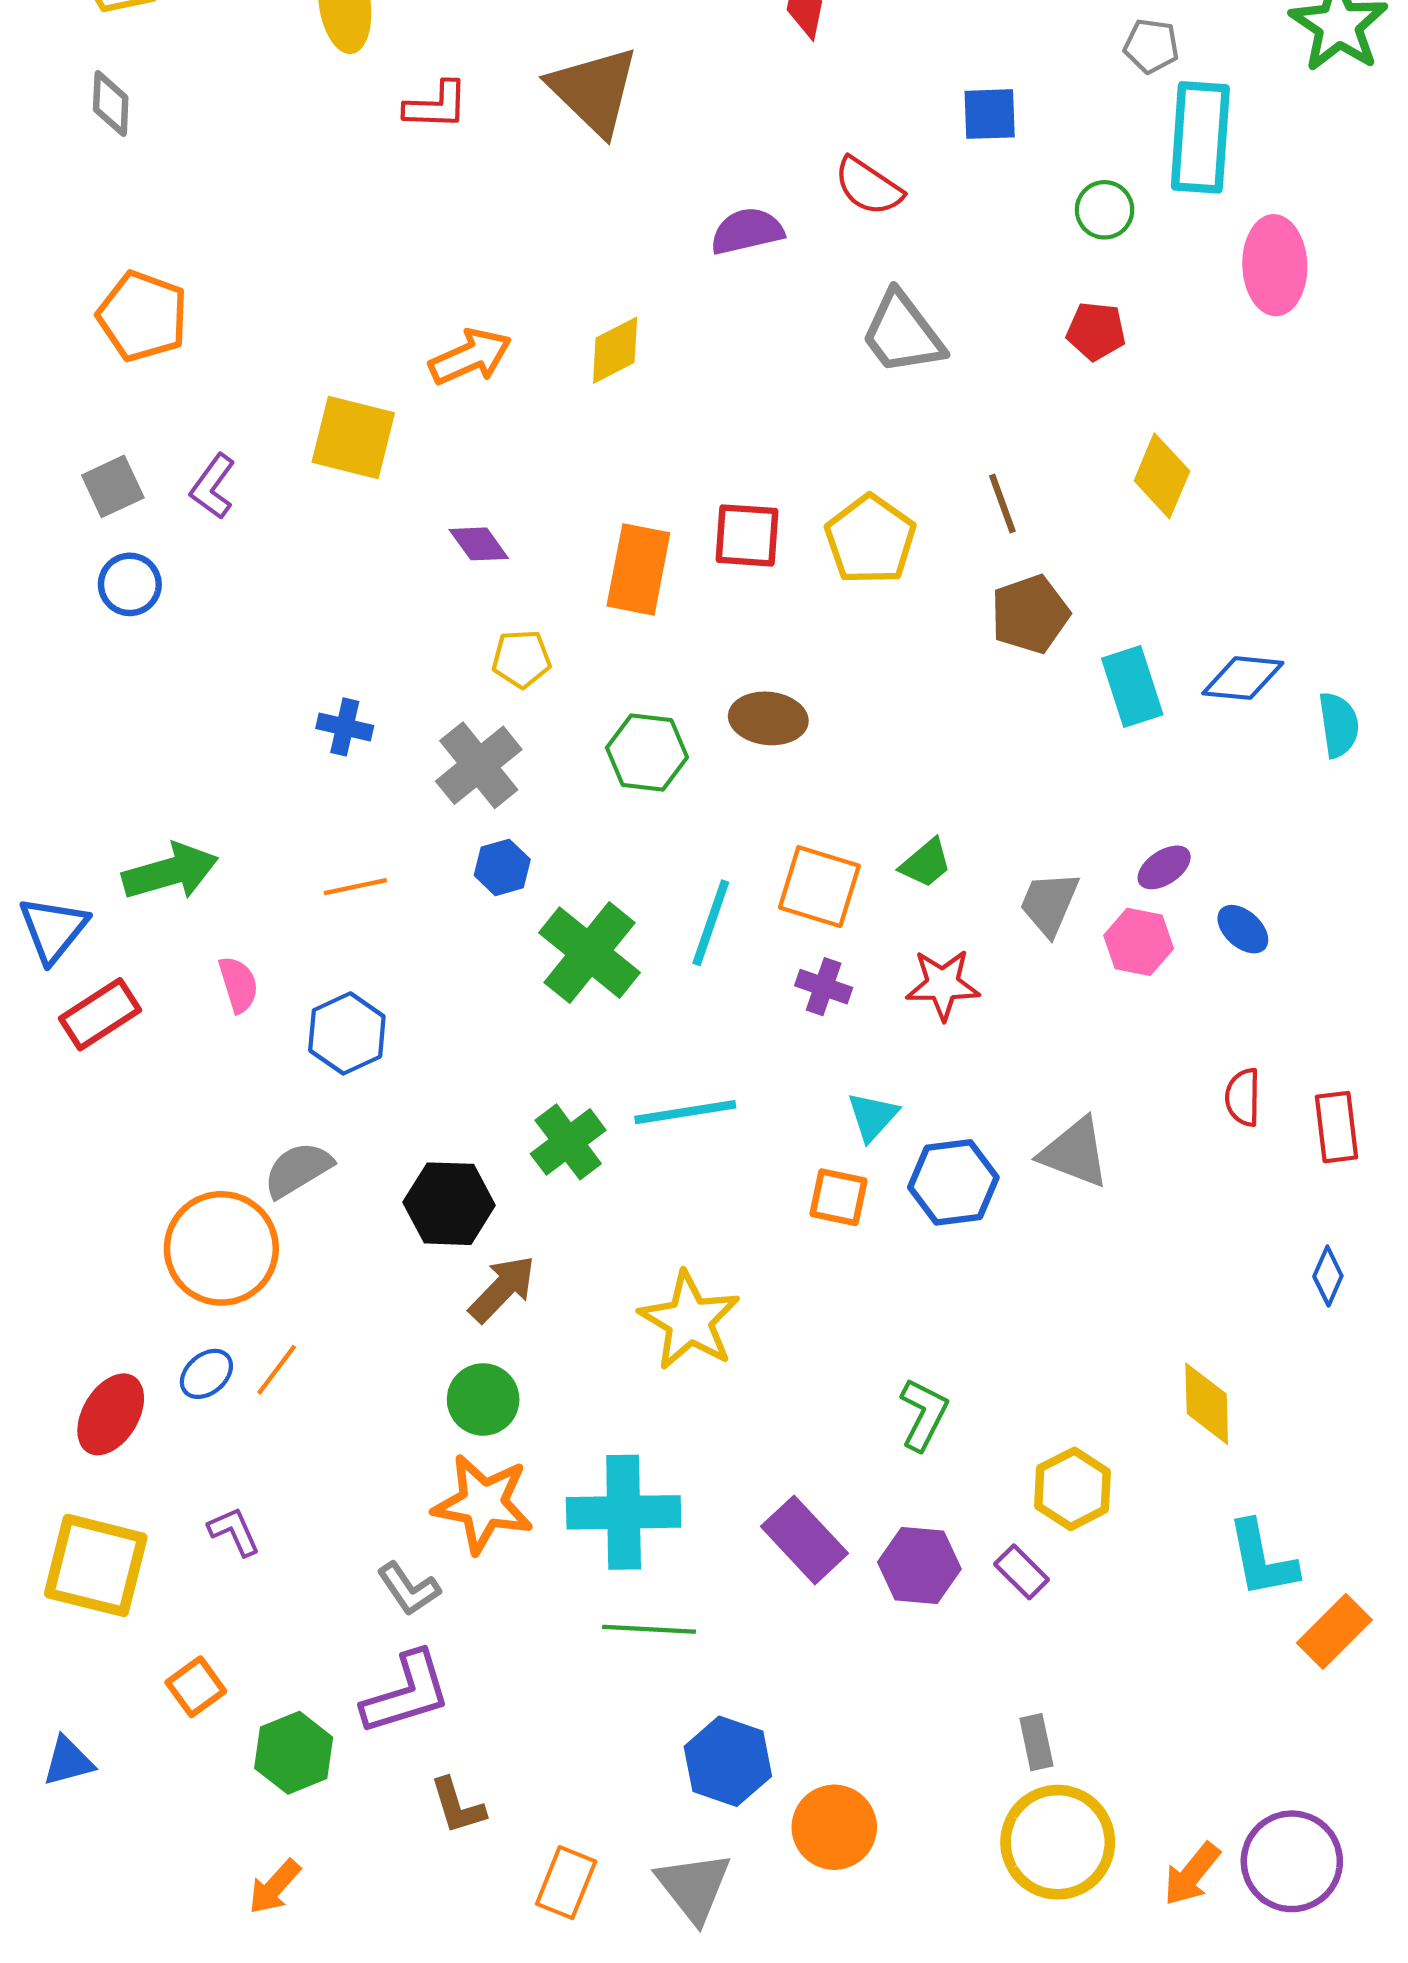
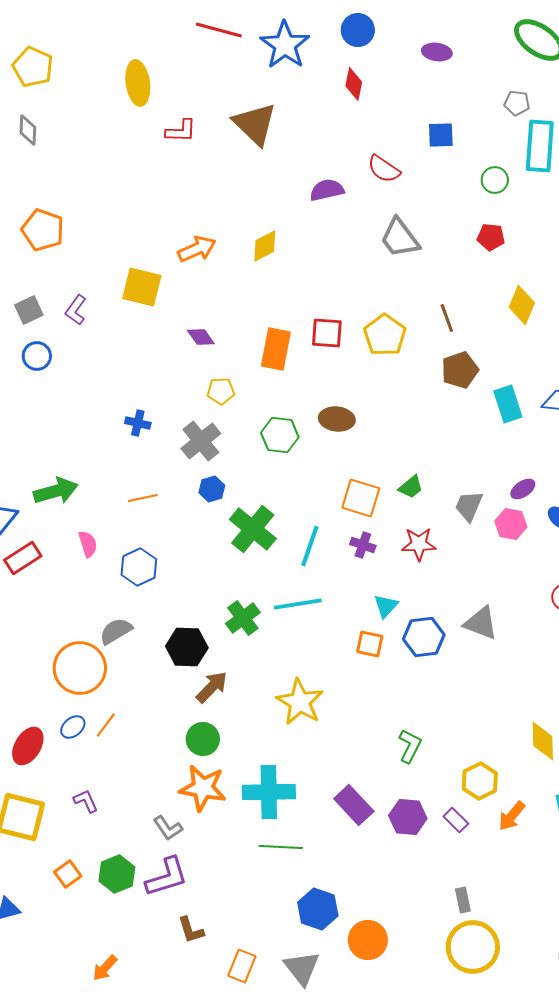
cyan line: (711, 923) -> (310, 546), moved
green hexagon: (294, 1753) -> (117, 874), moved
orange arrow: (1192, 1874) -> (512, 816), moved

